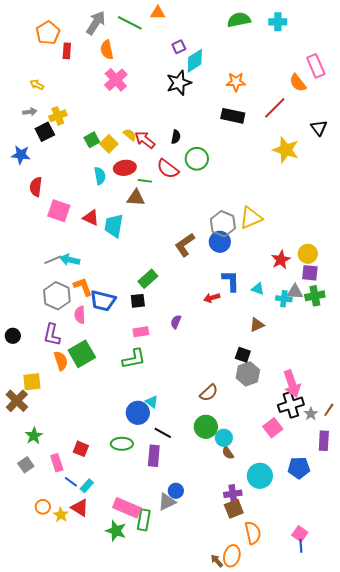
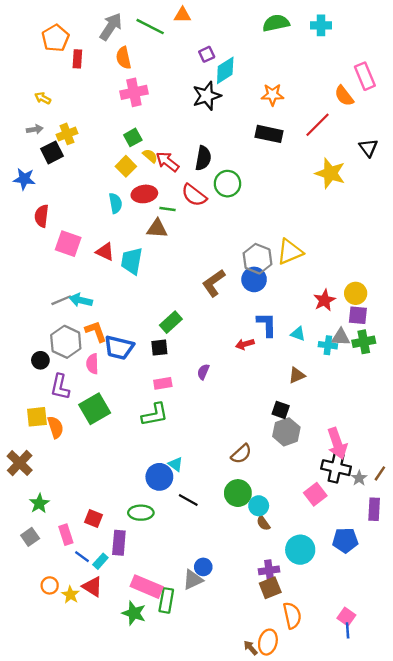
pink cross: (116, 80) -> (134, 92), turned 30
black semicircle: (176, 137) -> (203, 158), size x1.5
green square: (92, 140) -> (133, 137), moved
black circle: (13, 336) -> (40, 360), moved
orange semicircle: (61, 361) -> (55, 427), moved
yellow square: (32, 382) -> (37, 417), moved
black cross: (291, 405) -> (336, 468), turned 30
purple rectangle: (154, 456) -> (119, 543), moved

